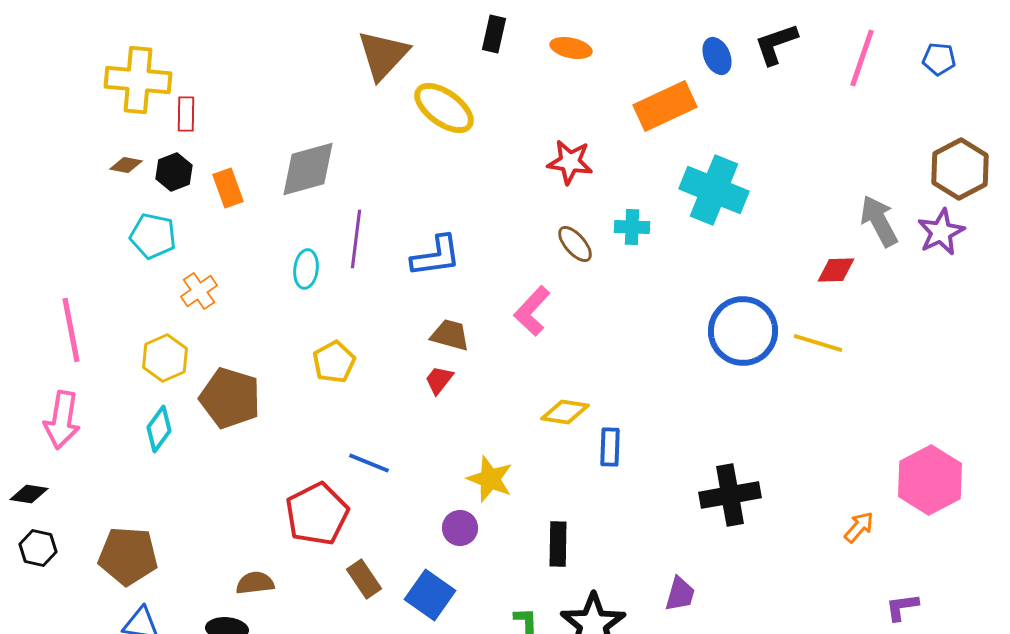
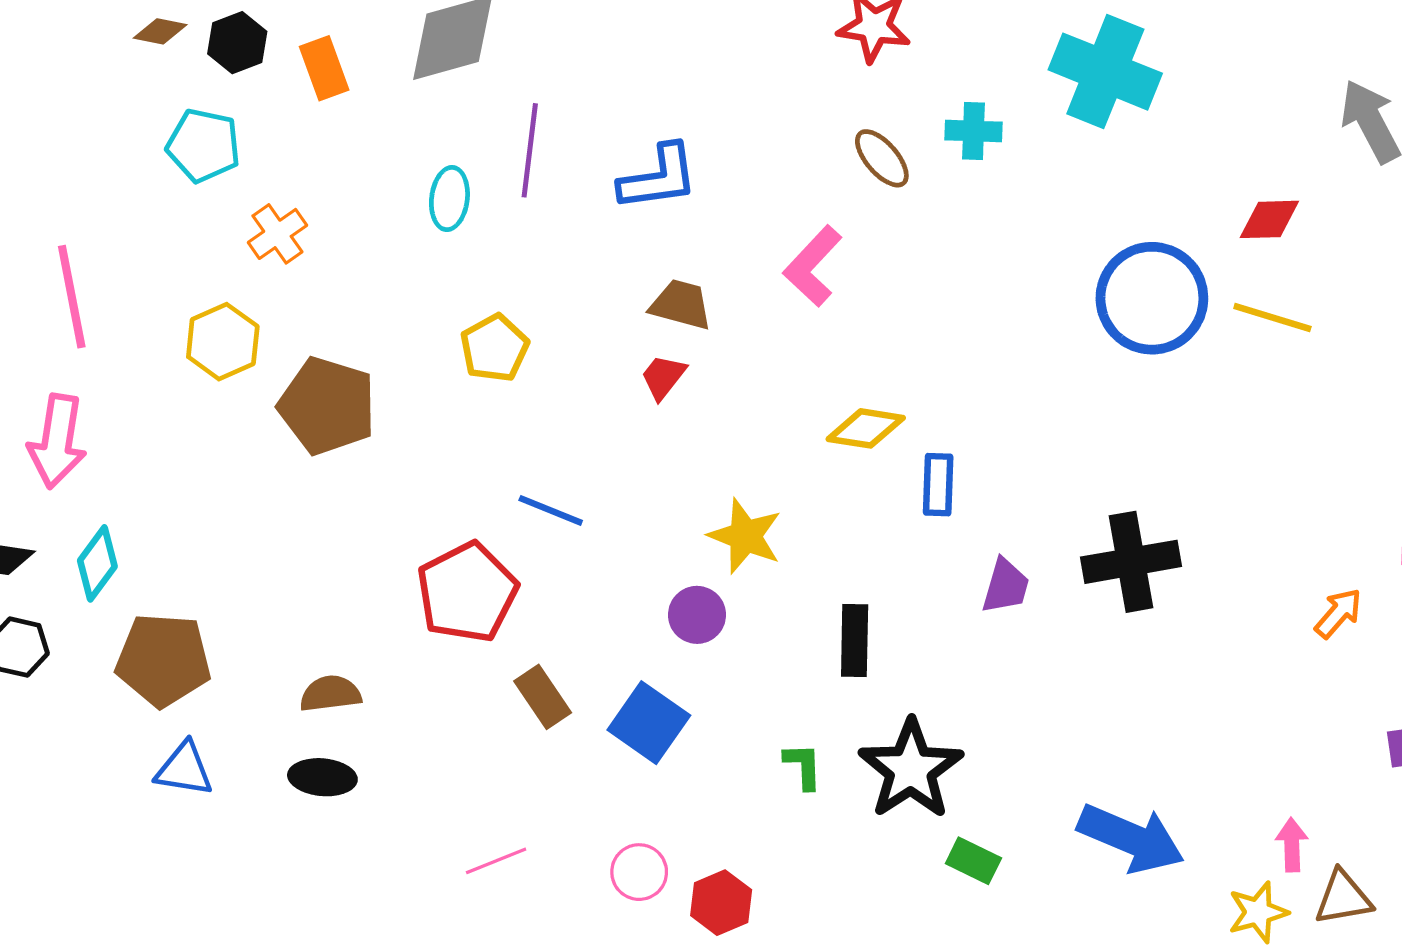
red diamond: (836, 270) -> (1269, 219), moved
cyan diamond: (159, 429) -> (97, 563), moved
brown semicircle: (255, 583) -> (330, 694), moved
purple trapezoid: (680, 594) -> (1006, 586), moved

